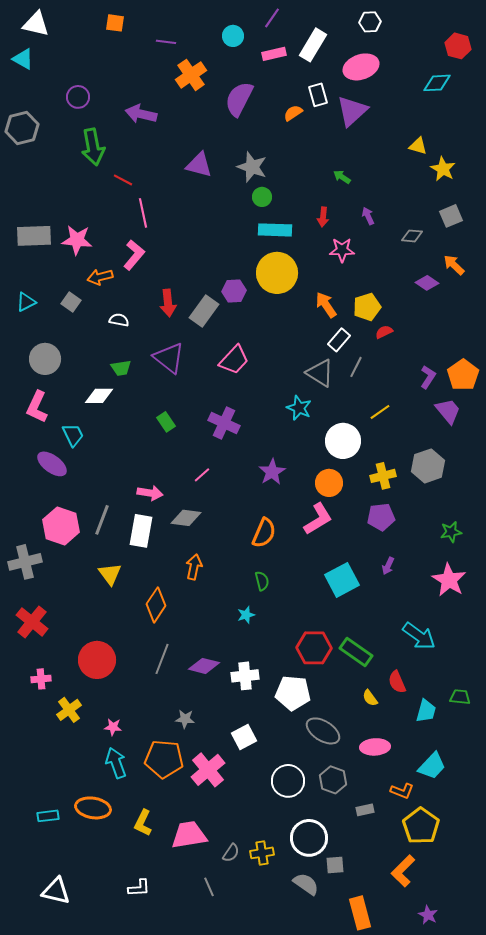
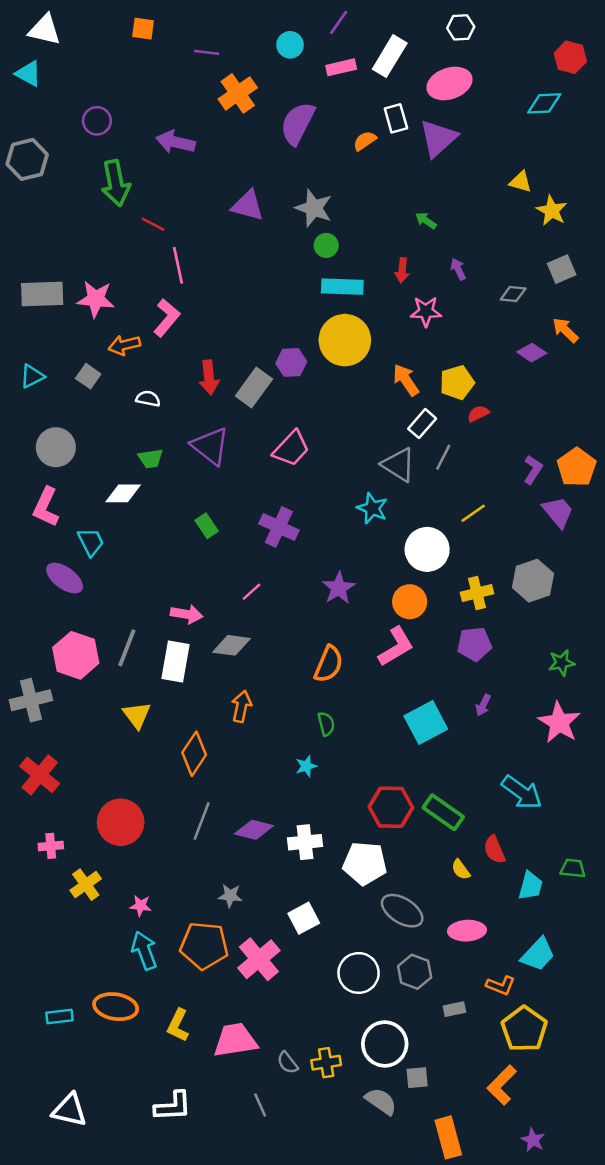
gray semicircle: (231, 853) -> (288, 1063), turned 108
white L-shape: (139, 888) -> (173, 1106), size x1.4

